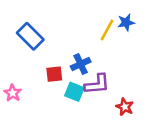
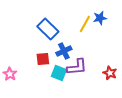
blue rectangle: (30, 36) -> (48, 29), moved
red star: (125, 107) -> (110, 73), moved

